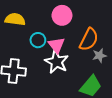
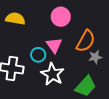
cyan circle: (38, 40) -> (38, 55), moved
white star: (57, 62) -> (52, 74), moved

